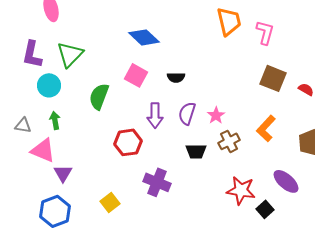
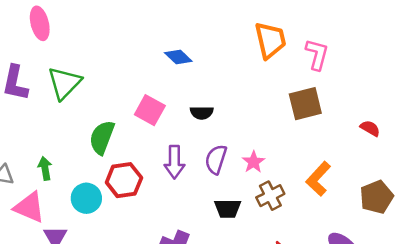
blue diamond: (144, 37) -> (178, 57), moved, size x0.7
brown square: (273, 78) -> (305, 104), moved, turned -36
cyan circle: (49, 85) -> (86, 198), moved
red hexagon: (128, 142) -> (124, 180), moved

